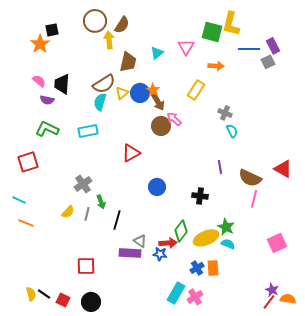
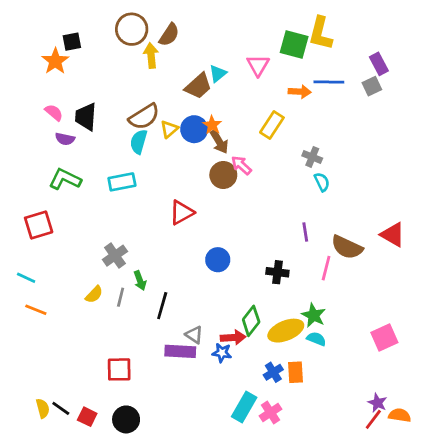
blue line: (249, 49) -> (329, 82), moved
brown trapezoid: (128, 62) -> (198, 86), moved, turned 35
pink line: (254, 199) -> (326, 268), moved

